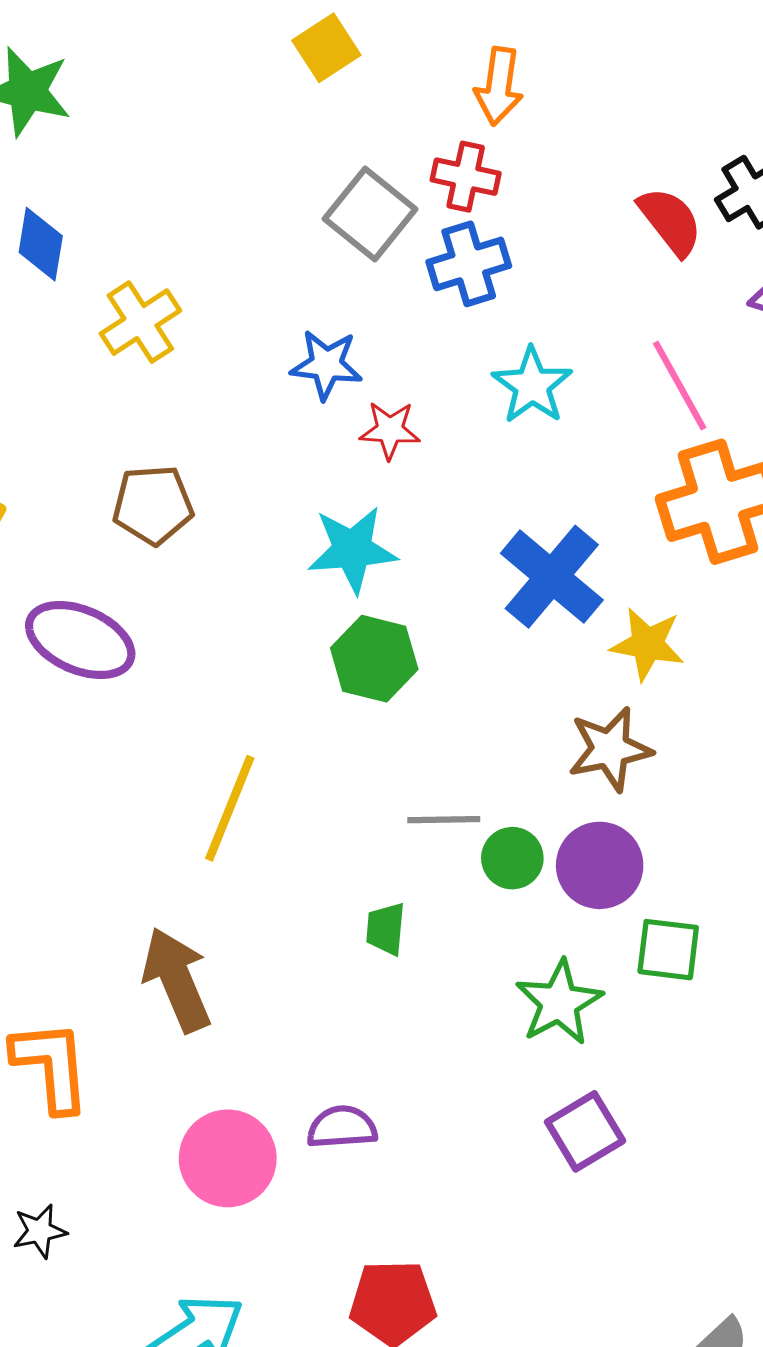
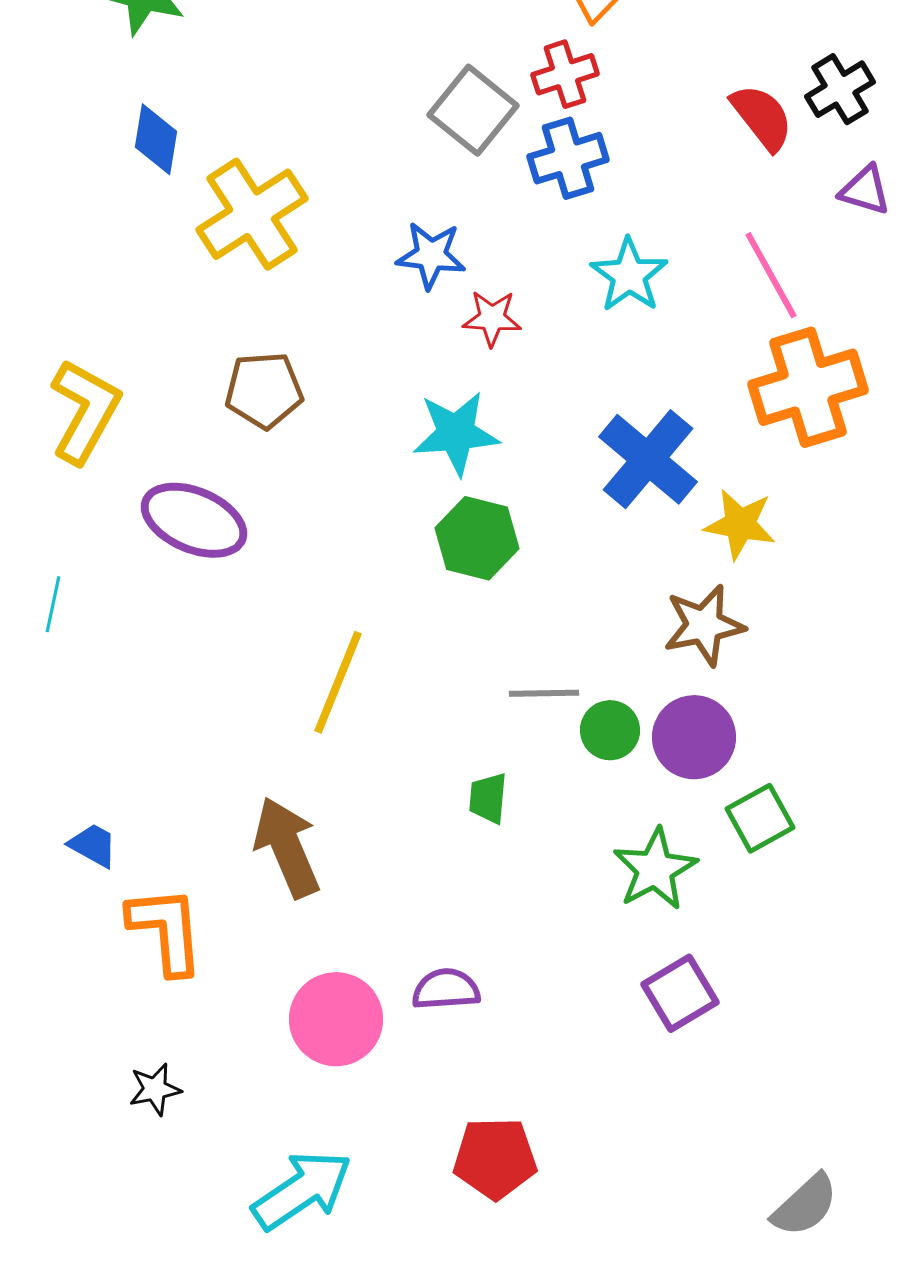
red cross: (466, 177) -> (565, 74), turned -30
yellow cross: (140, 322) -> (252, 214), size x1.4
green square: (668, 950) -> (760, 818), turned -36

